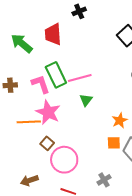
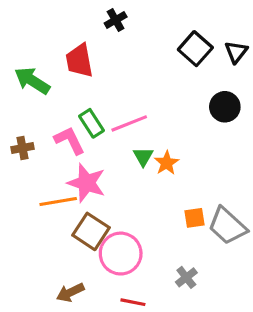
green rectangle: (56, 75) -> (92, 123), size x0.7
orange star: (120, 120) -> (167, 163), moved
brown square: (47, 143) -> (91, 231), size x1.6

